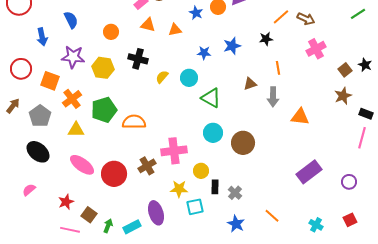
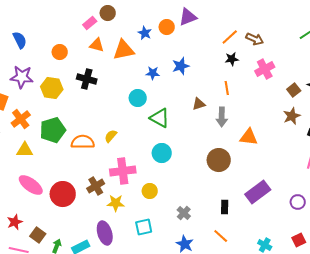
orange triangle: (175, 30) -> (124, 50), size x1.6
black star: (266, 39) -> (232, 59), moved
yellow semicircle: (162, 77) -> (111, 136), moved
brown circle: (243, 143) -> (219, 160), moved
black rectangle: (215, 187) -> (225, 207), moved
yellow star: (179, 189) -> (116, 203), moved

